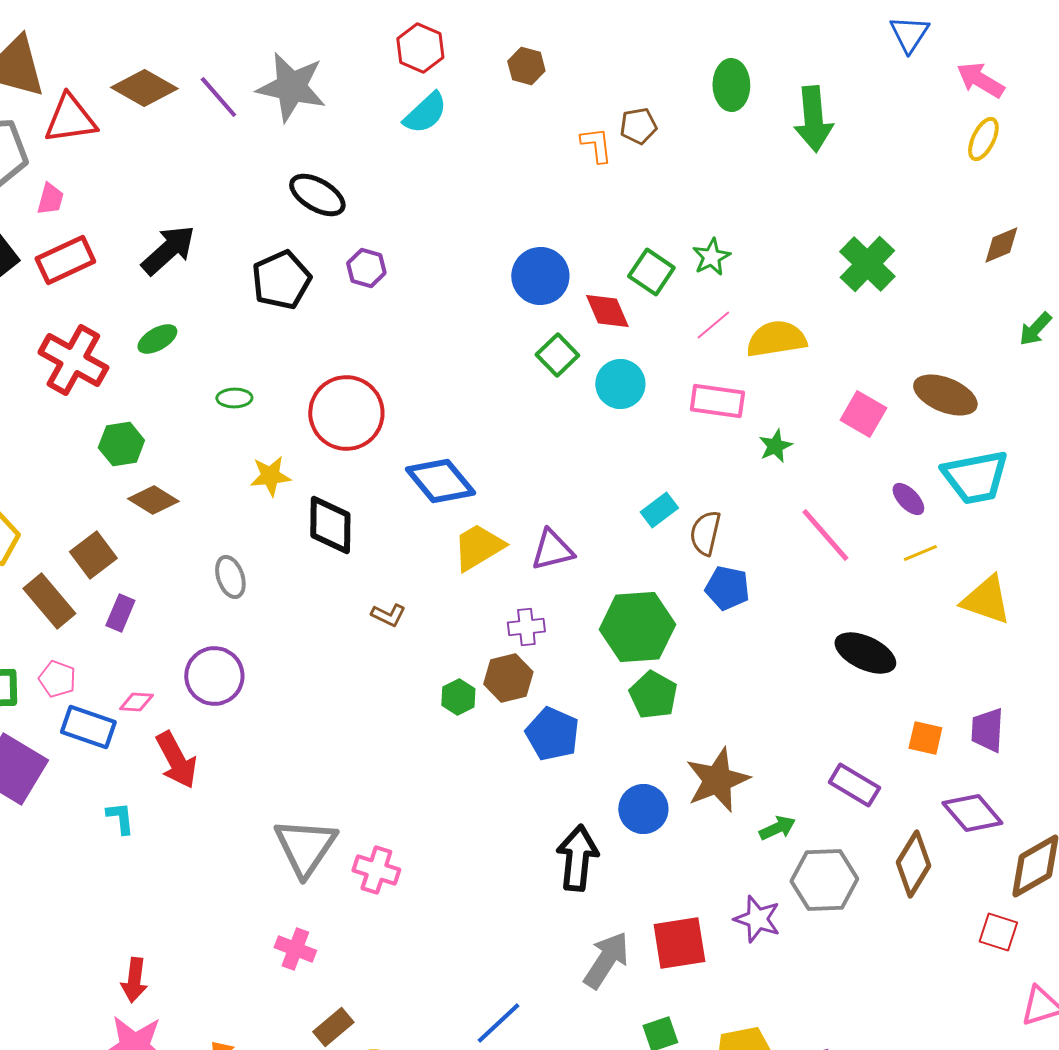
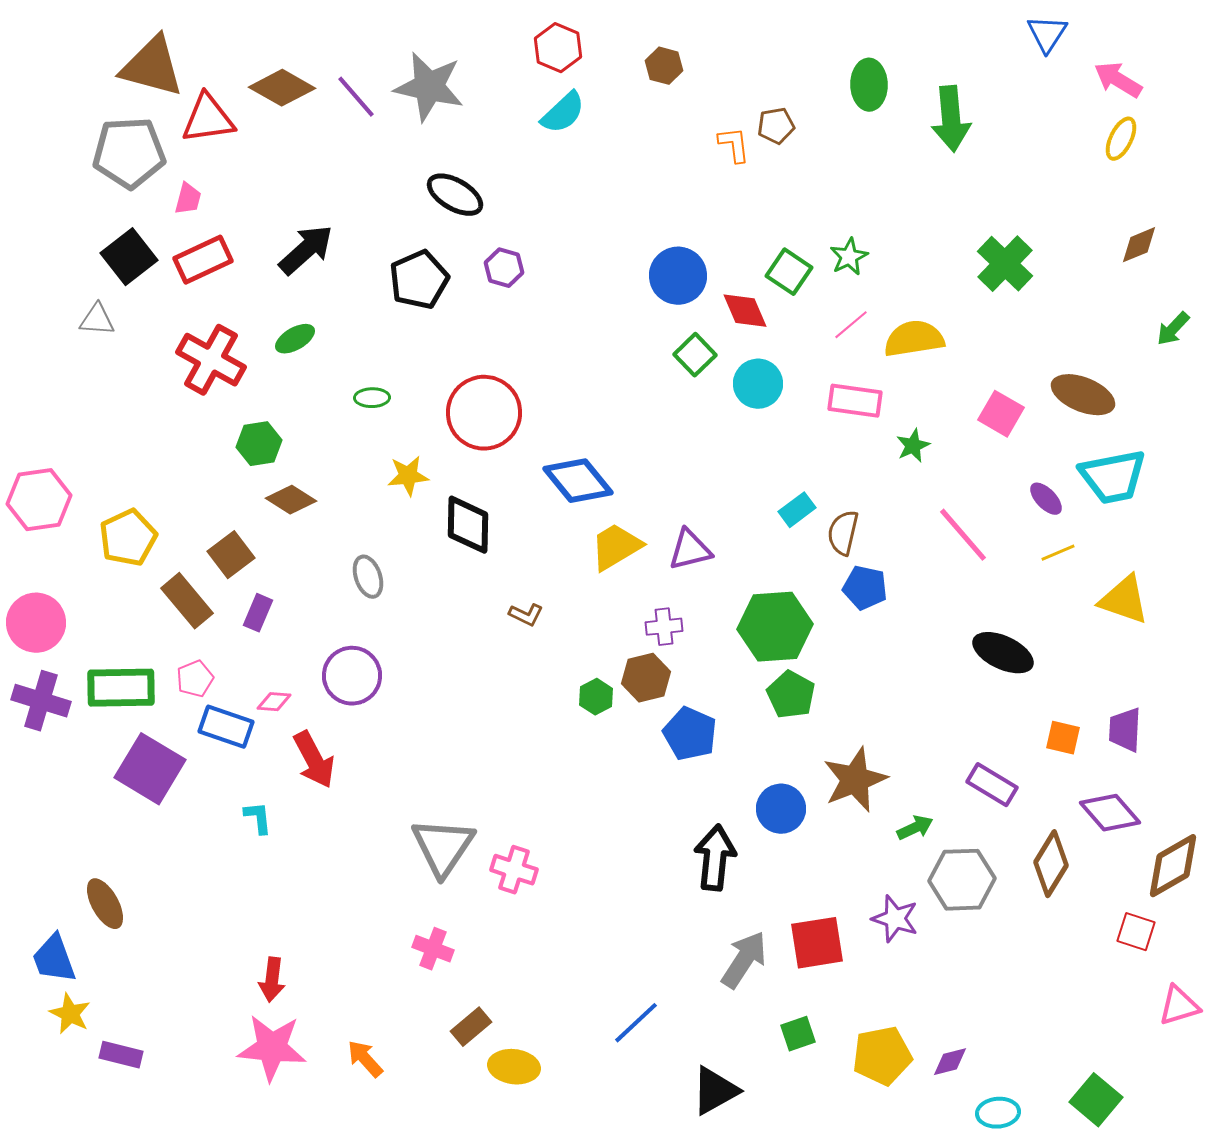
pink pentagon: (57, 679) -> (195, 679), turned 30

